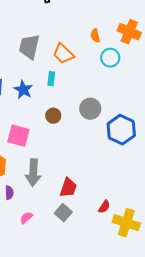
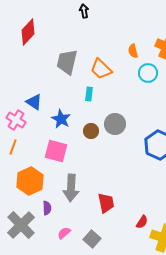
blue star: (23, 90) -> (61, 119), moved
gray circle: (90, 109) -> (115, 124), moved
red trapezoid: (68, 188) -> (106, 203), turned -30
gray square: (63, 213) -> (92, 239), moved

